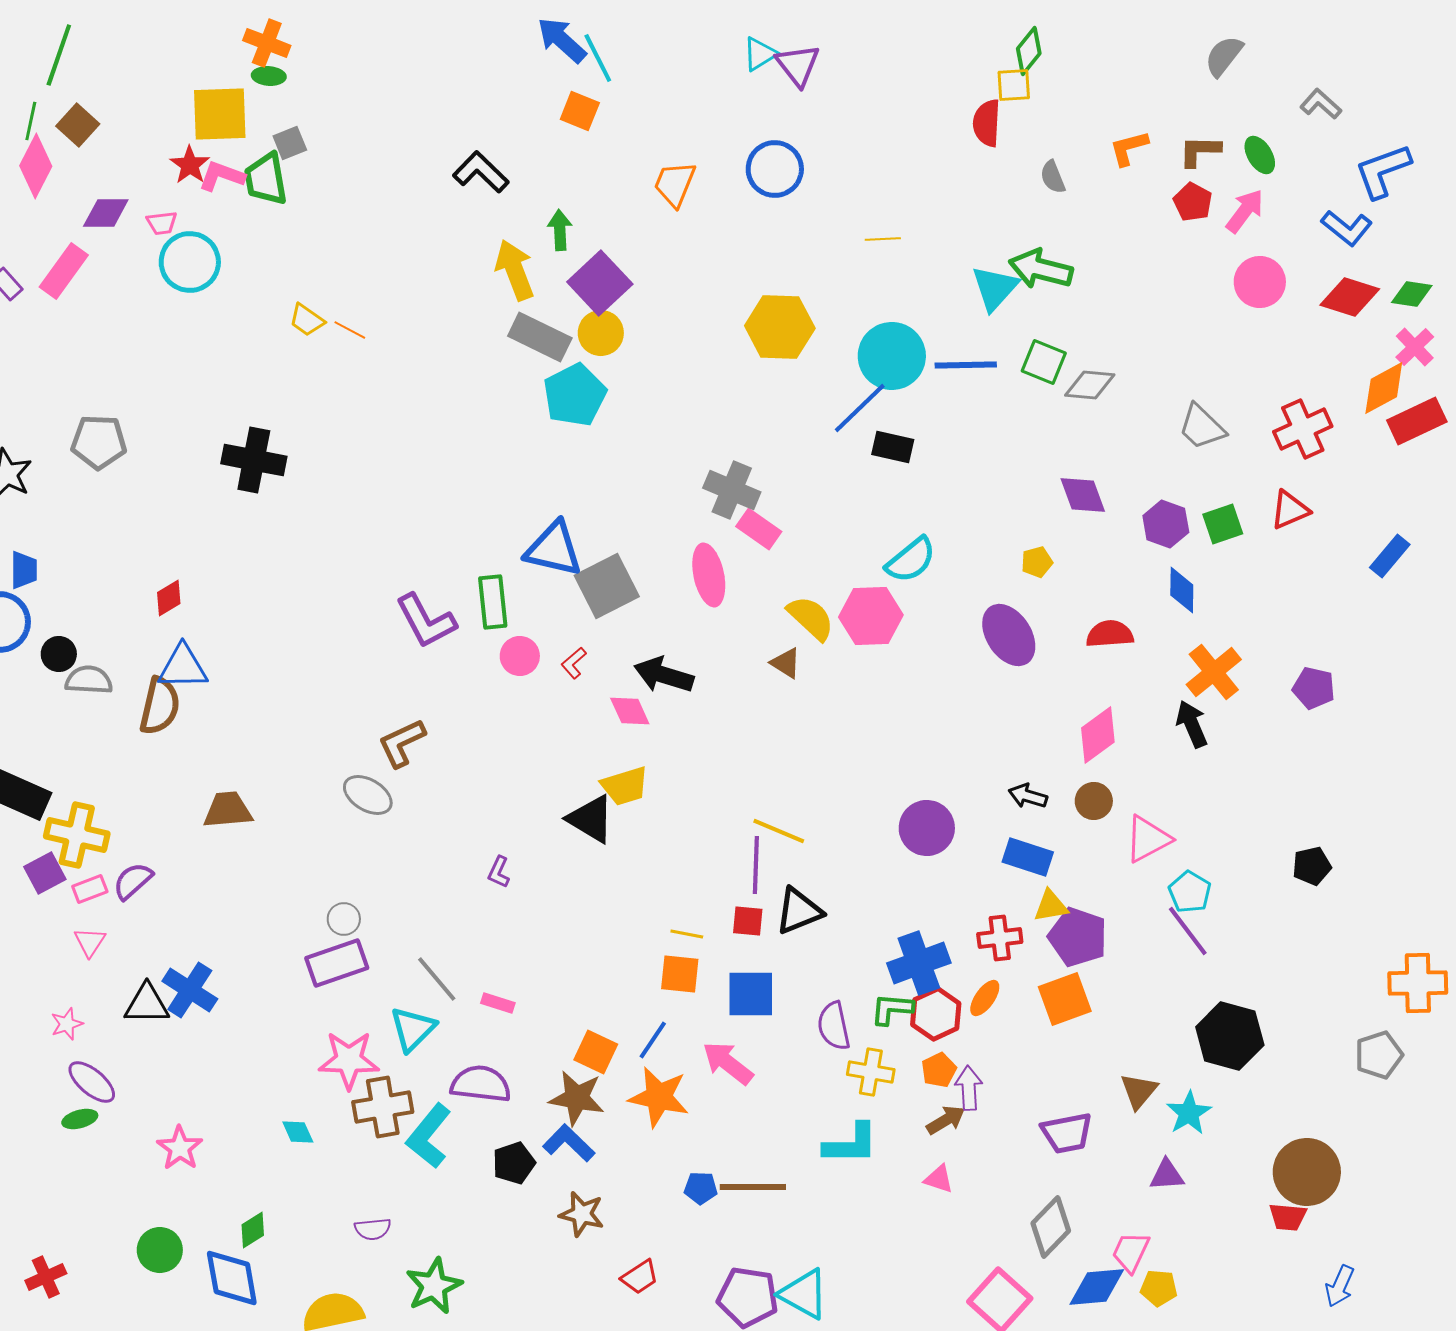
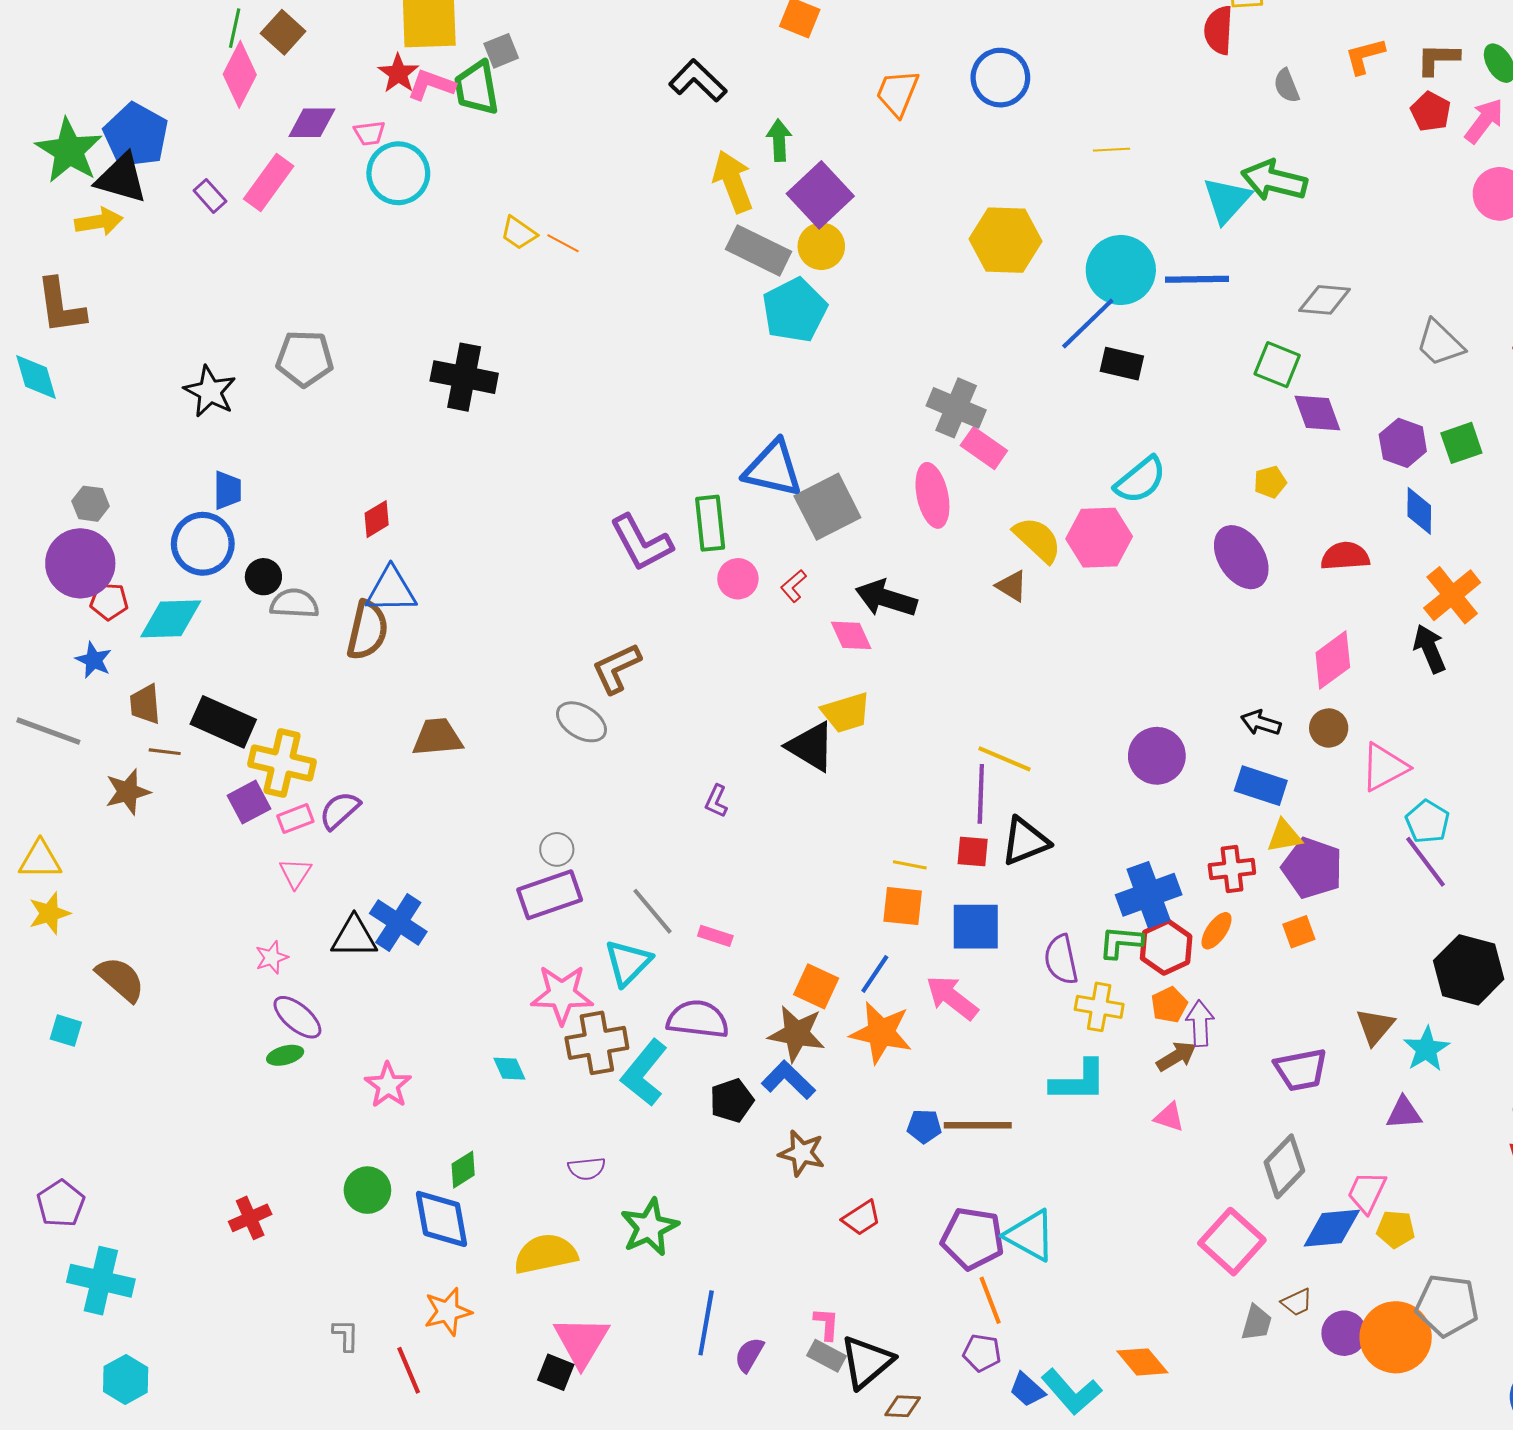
green square: (1044, 362) -> (1277, 365), moved
orange square: (1065, 999) -> (1299, 932), size x0.6

